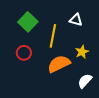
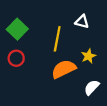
green square: (28, 22) -> (17, 29), moved
red circle: (24, 53) -> (16, 58), moved

